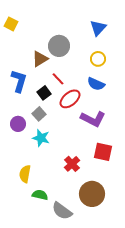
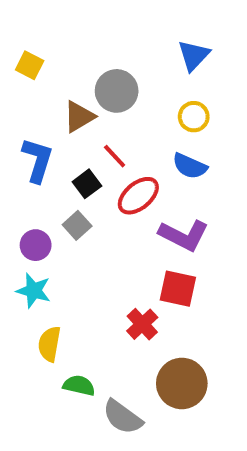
yellow square: (11, 24) -> (30, 65), moved
cyan star: (41, 138) -> (34, 291), moved
red square: (103, 152) -> (178, 289), moved

